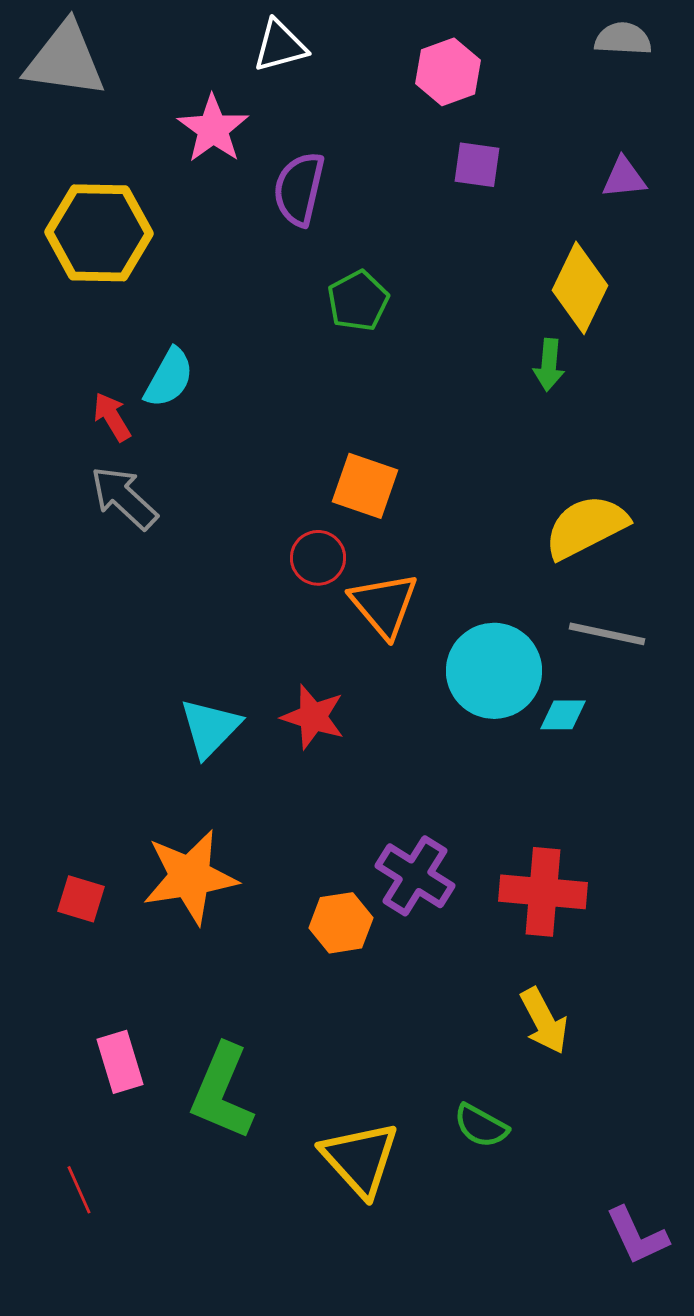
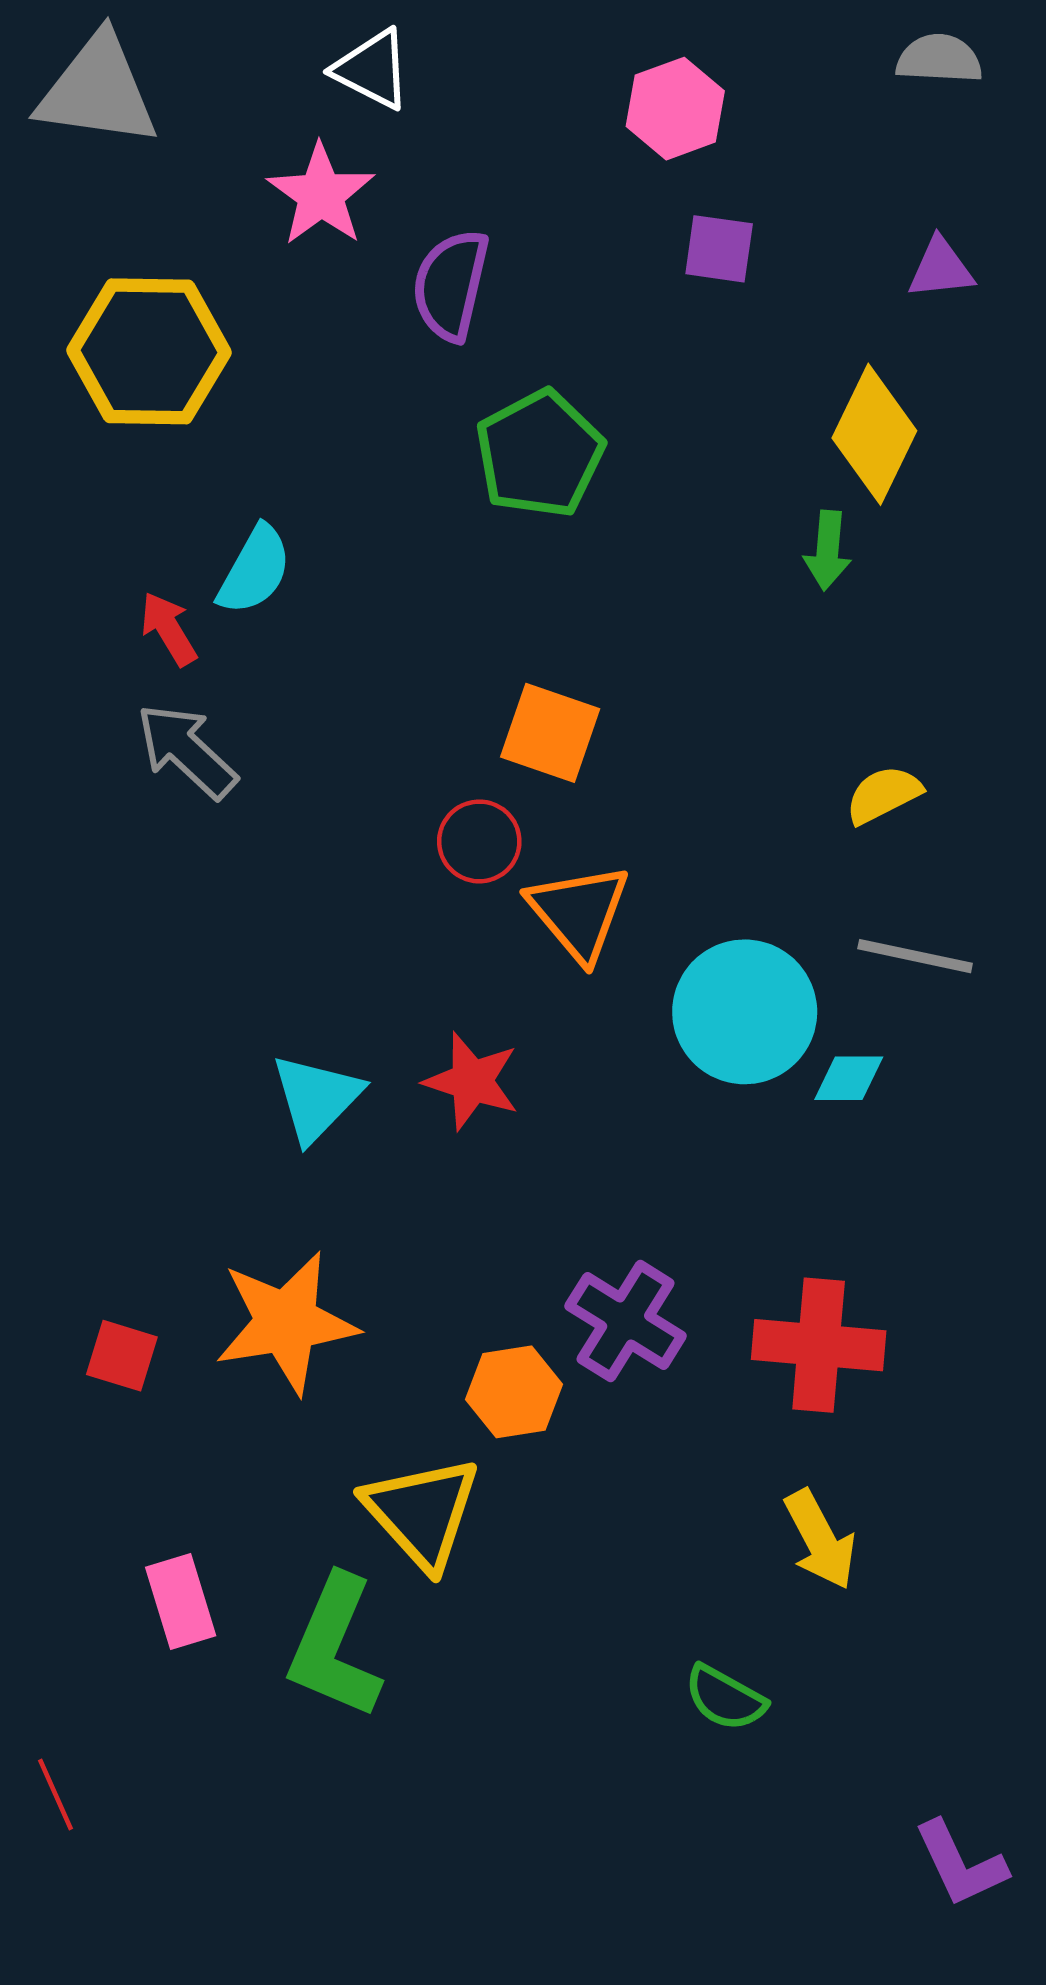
white triangle: (280, 46) -> (372, 69), moved, turned 42
green pentagon: (358, 301) -> (540, 454), size x1.4
yellow semicircle: (586, 527) -> (883, 795), size x0.6
yellow triangle: (360, 1159) -> (422, 1513), moved
red line: (79, 1190) -> (56, 1795), moved

